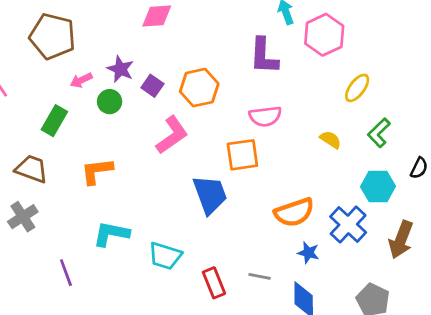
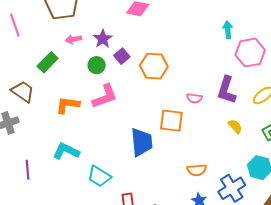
purple L-shape: (264, 56) -> (227, 90), moved
green circle: (110, 102) -> (97, 65), moved
pink semicircle: (265, 116) -> (194, 98), size x0.7
pink L-shape: (172, 135) -> (105, 96), moved
orange semicircle: (294, 212) -> (197, 170), size x0.7

